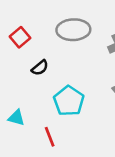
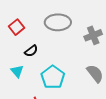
cyan triangle: (16, 118) -> (17, 71), moved, turned 32

